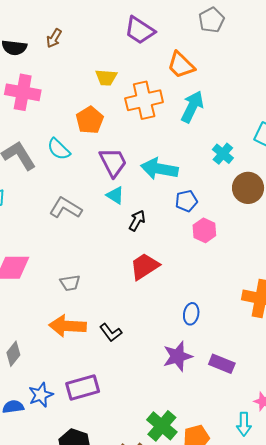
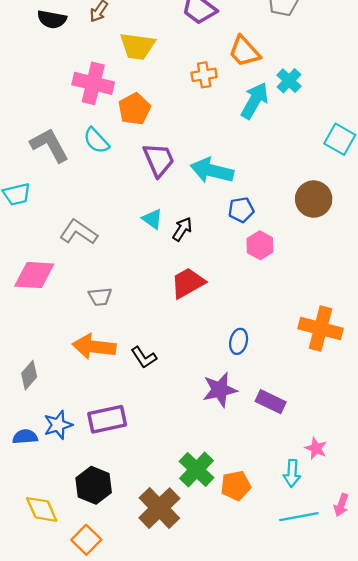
yellow trapezoid: (106, 78) -> (137, 46), moved, size x1.4
pink cross: (23, 92) -> (93, 83), moved
orange cross: (144, 100) -> (204, 75), moved, size x0.6
cyan cross: (223, 154) -> (289, 81), moved
cyan triangle: (115, 195) -> (152, 219), moved
gray L-shape: (66, 208) -> (79, 232), moved

